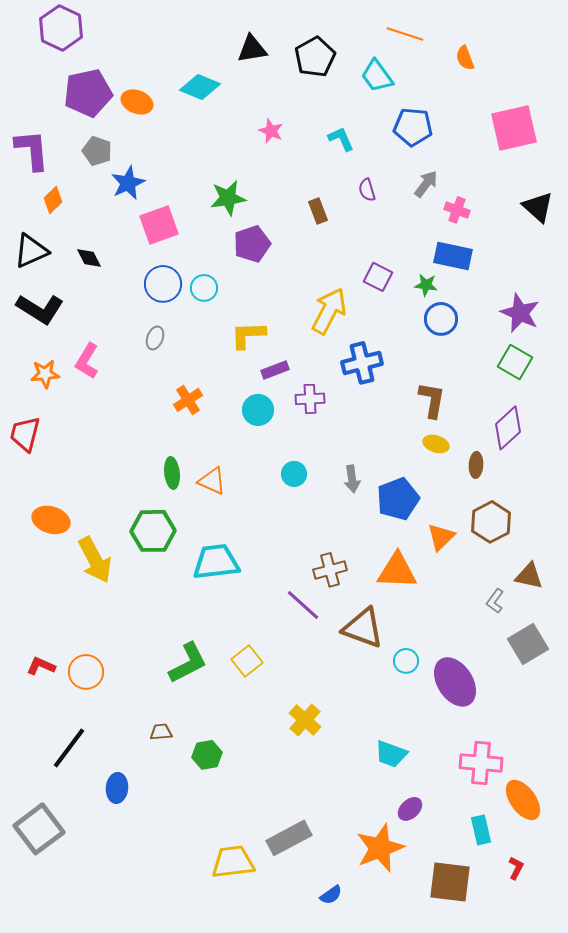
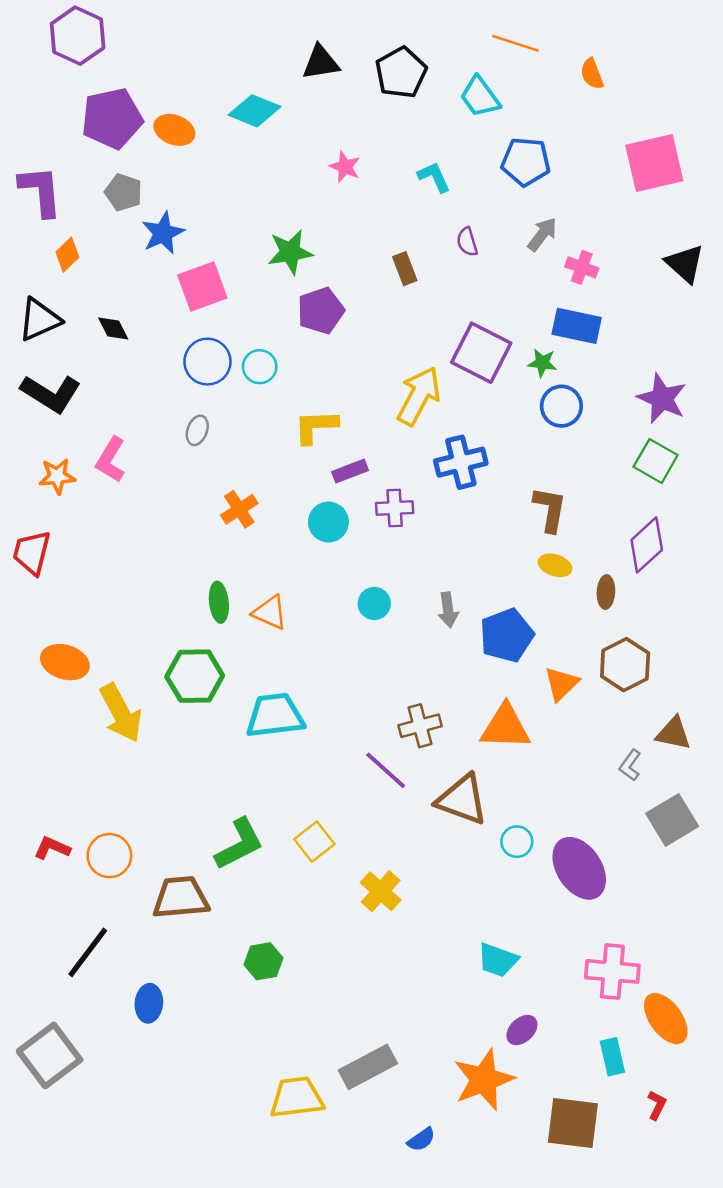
purple square: (378, 277) -> (481, 353), size x1.6
yellow cross: (305, 720) -> (381, 891), moved
brown trapezoid: (161, 732) -> (181, 898), moved, size x2.0

